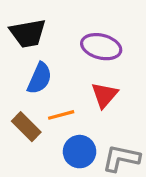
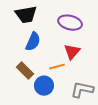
orange line: (61, 115) -> (57, 67), moved
blue circle: (80, 152) -> (44, 86), moved

